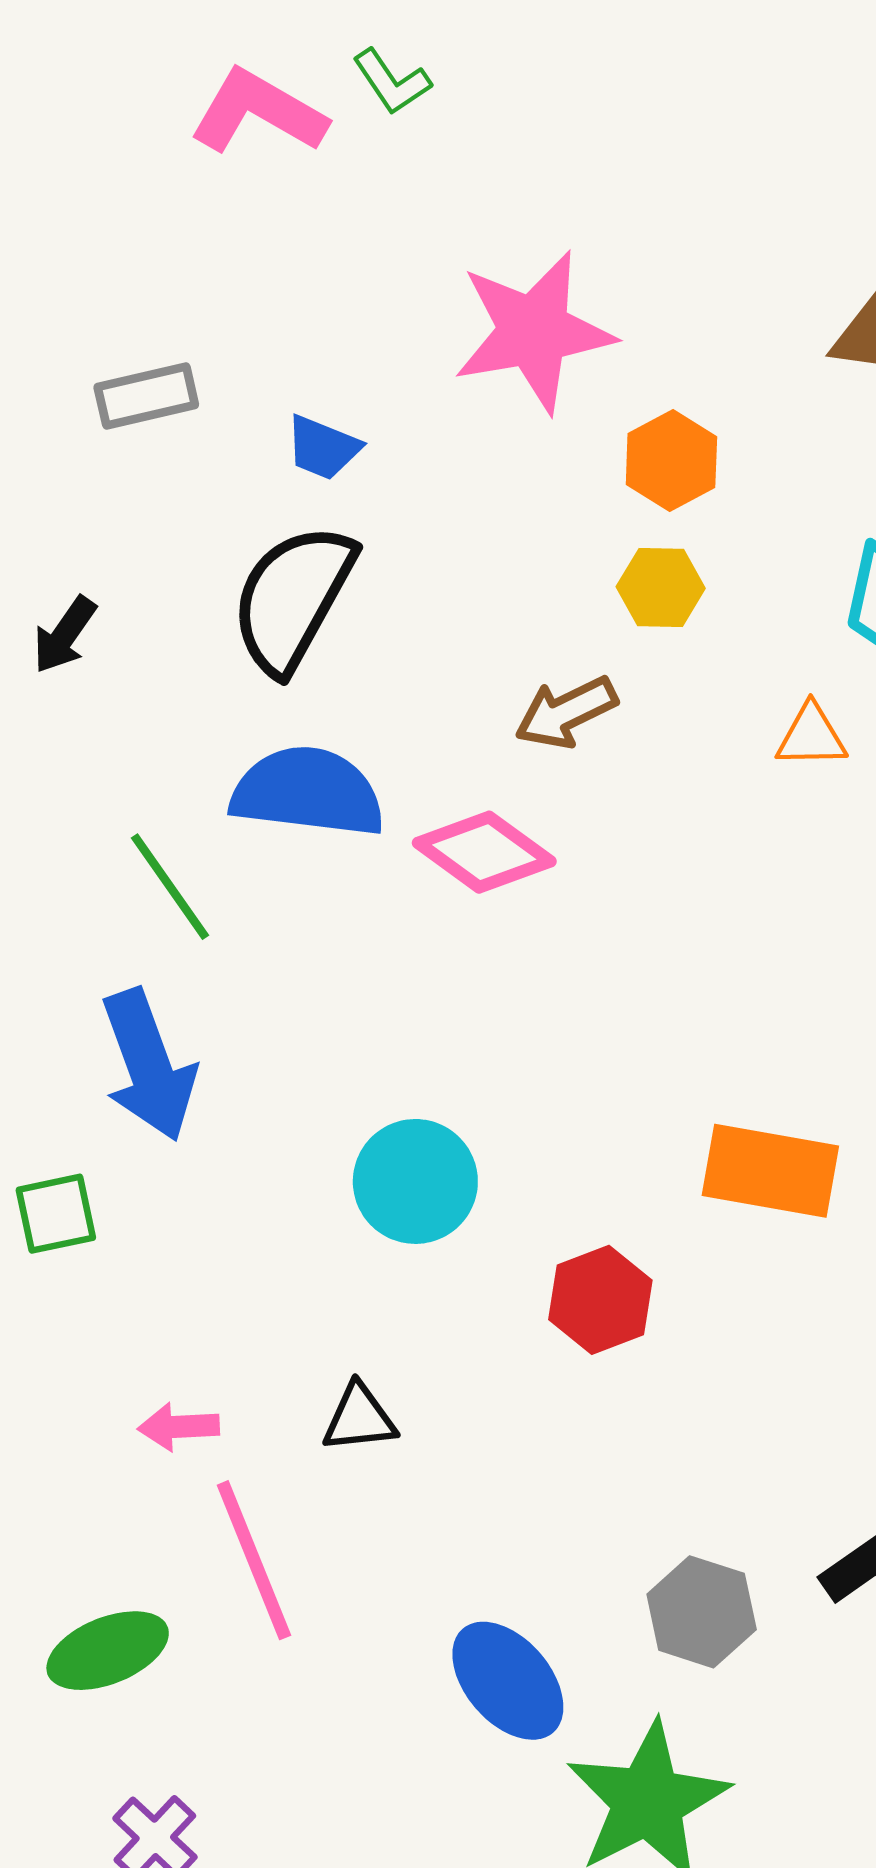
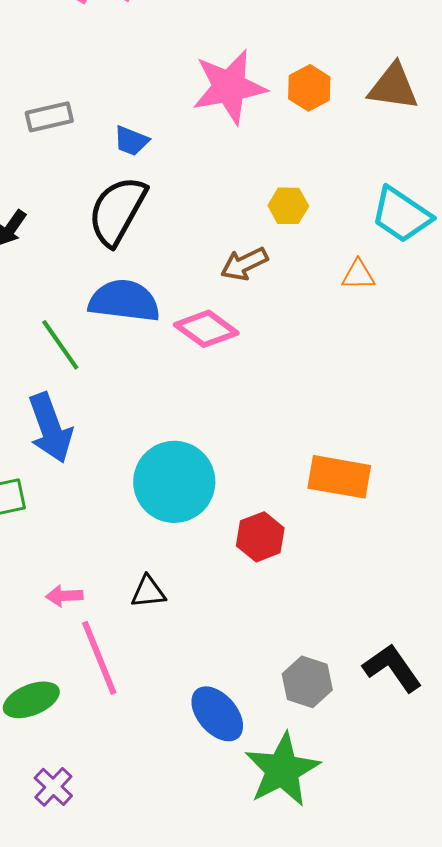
orange hexagon: (671, 461) -> (309, 88), moved
cyan circle: (415, 1181) -> (174, 482), size x1.4

